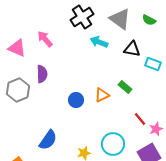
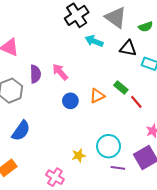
green semicircle: (149, 20) -> (146, 27), moved, turned -48
pink arrow: (45, 39) -> (60, 72), moved
red line: (140, 119) -> (136, 102), moved
blue semicircle: (48, 140) -> (21, 131), moved

